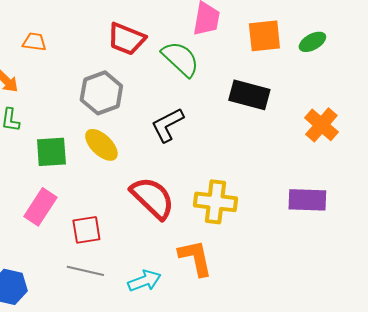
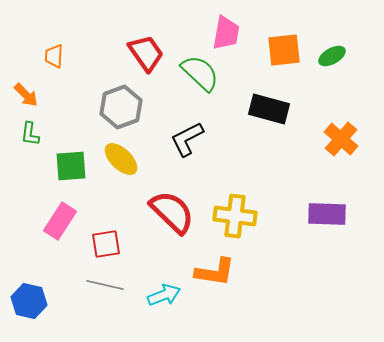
red trapezoid: (126, 39) -> (146, 53), turned -147
orange trapezoid: (34, 42) -> (54, 56), turned -95
orange L-shape: (195, 258) -> (215, 272), turned 111

